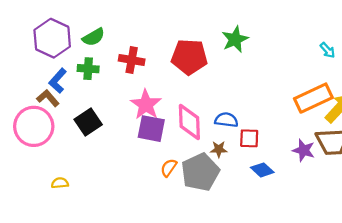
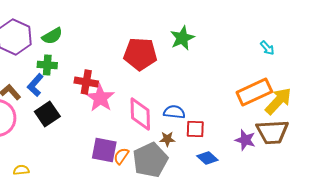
red cross: (132, 60) -> (86, 82), moved
blue L-shape: (58, 81) -> (35, 85), moved
purple square: (151, 129) -> (104, 150), moved

